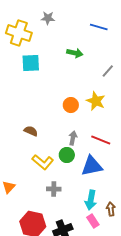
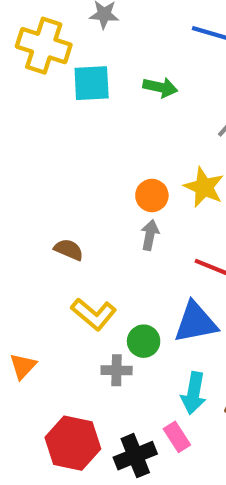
cyan square: (31, 63) -> (92, 83), moved
gray arrow: (73, 138) -> (150, 235), moved
green circle: (67, 155) -> (144, 341), moved
pink rectangle: (93, 221) -> (177, 437), moved

